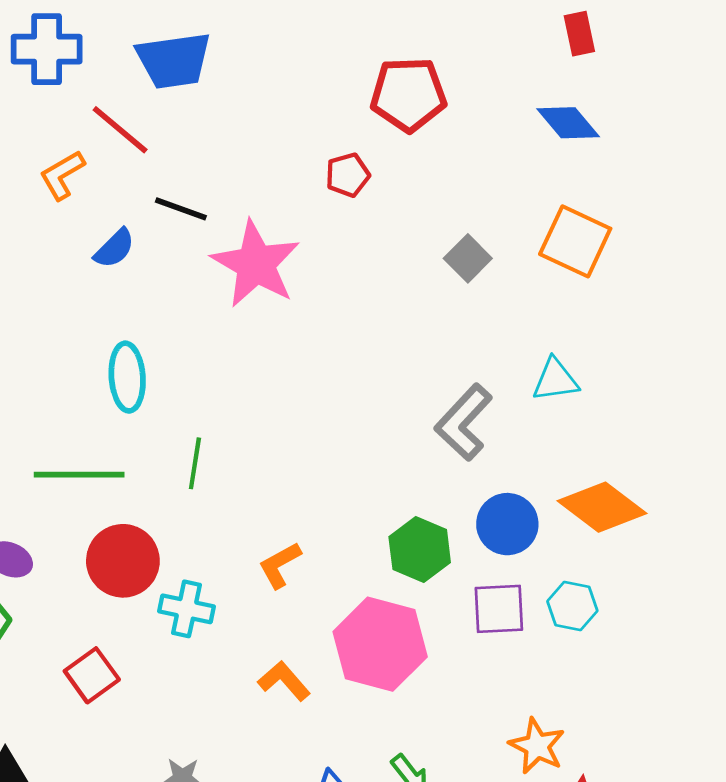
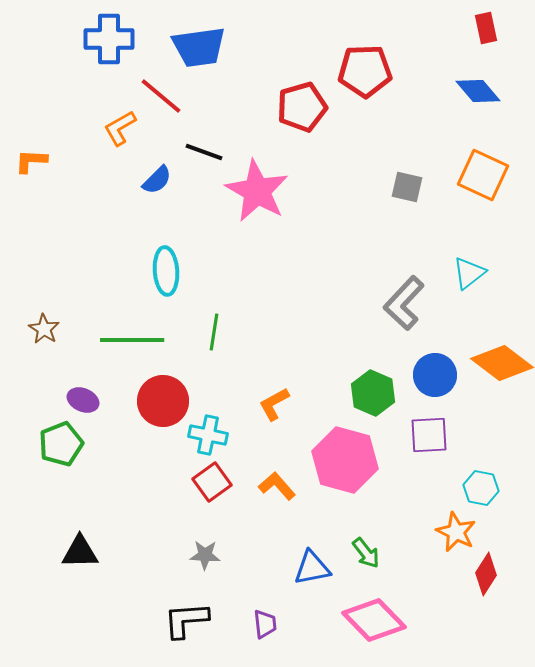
red pentagon: (348, 175) -> (302, 107), moved, size x1.6
gray square: (468, 258) -> (407, 187), turned -32
cyan triangle: (555, 380) -> (469, 273), turned -30
cyan hexagon: (572, 606) -> (481, 488), moved
red square: (92, 675) -> (212, 482), moved

